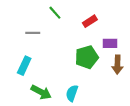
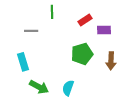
green line: (55, 13) -> (52, 12), turned 40
purple rectangle: (110, 43) -> (104, 30), moved
cyan rectangle: (24, 66) -> (23, 62), turned -42

